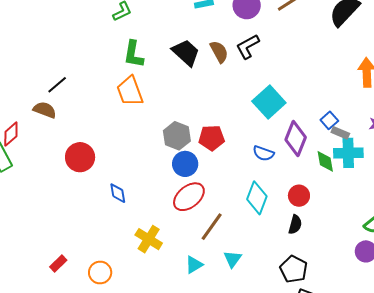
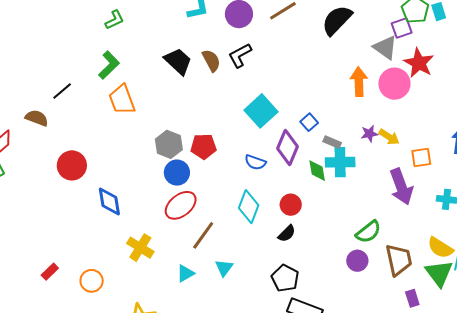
green L-shape: (134, 54) -> (109, 65), moved, turned -144
black line: (57, 85) -> (62, 91), moved
blue square: (329, 120) -> (309, 122), moved
blue diamond: (118, 193) -> (109, 201), size x1.4
black semicircle: (295, 224) -> (287, 233), turned 30

